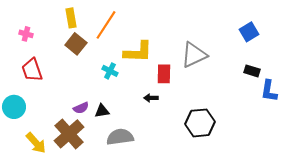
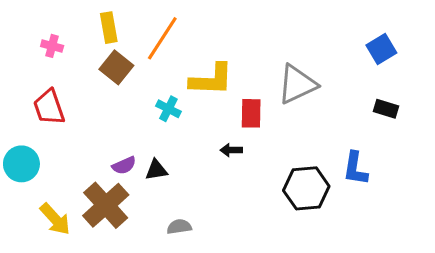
pink cross: (26, 34) -> (52, 46), moved
blue L-shape: (269, 91) -> (355, 168), moved
gray semicircle: (120, 137) -> (179, 227), moved, size x0.6

